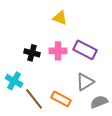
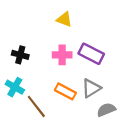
black cross: (32, 53) -> (20, 55), moved
orange rectangle: (61, 99) -> (65, 91), moved

